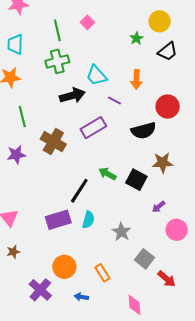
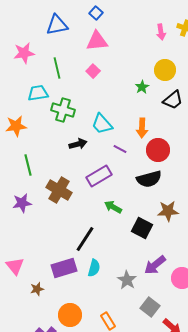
green line: (57, 30) -> (57, 68), moved
cyan trapezoid: (15, 44) -> (38, 93), moved, turned 80
green cross: (57, 61) -> (63, 110), turned 30
black arrow: (72, 95) -> (78, 144), size x0.7
red circle: (168, 107) -> (158, 150), moved
green arrow: (107, 174) -> (113, 207), moved
purple arrow: (159, 207) -> (155, 265), moved, size x1.6
brown star: (13, 252) -> (37, 289), moved

